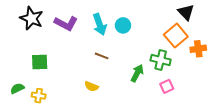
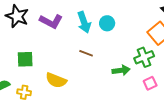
green cross: (161, 60) -> (144, 57), turned -36
green arrow: (137, 73) -> (121, 70), turned 54
yellow semicircle: (91, 86) -> (56, 80), moved, size x1.5

